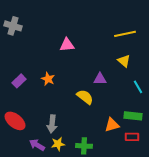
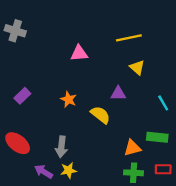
yellow line: (125, 34) -> (129, 38), moved
yellow triangle: (124, 61) -> (137, 67), moved
orange star: (48, 79) -> (68, 99), moved
red rectangle: (132, 137) -> (163, 169), moved
green cross: (84, 146) -> (134, 173), moved

